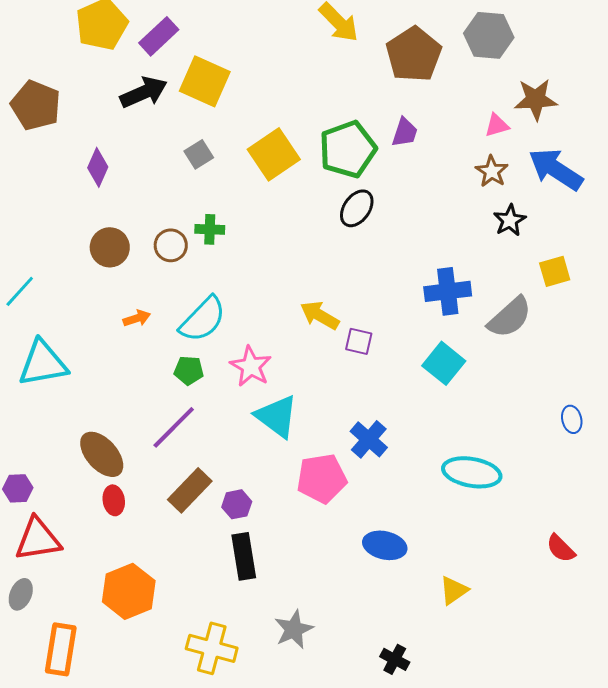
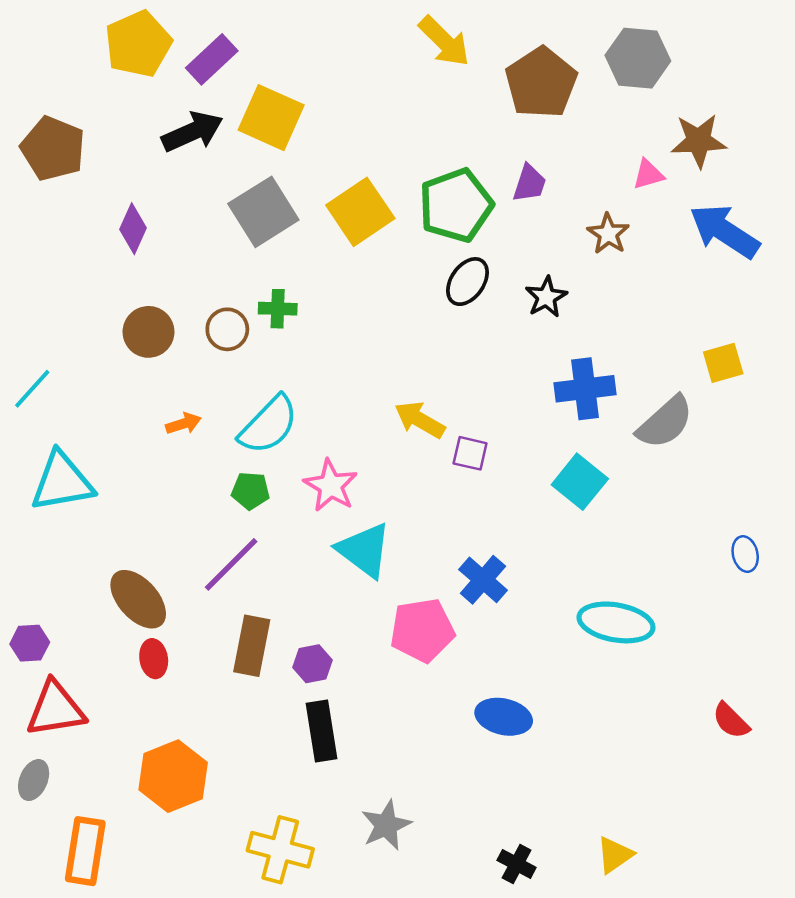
gray square: (199, 154) -> (263, 212), size x1.8
brown star: (492, 171) -> (608, 234), moved
black star: (510, 220) -> (546, 297), moved
brown rectangle: (190, 490) -> (252, 646), turned -33
yellow triangle: (454, 590) -> (615, 855), moved

